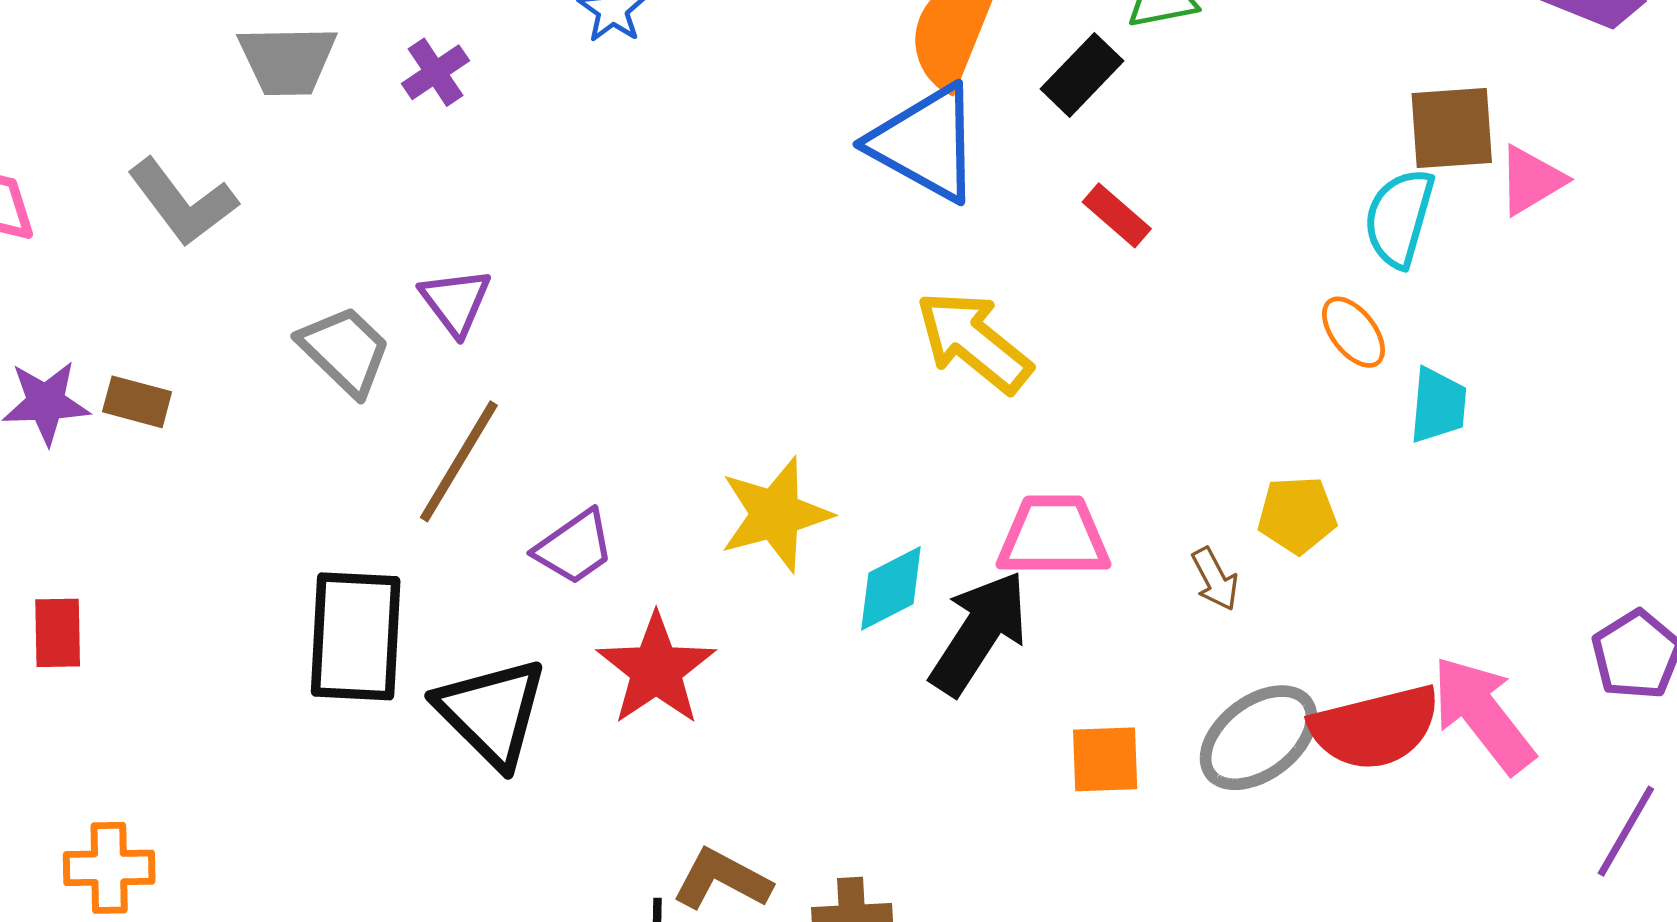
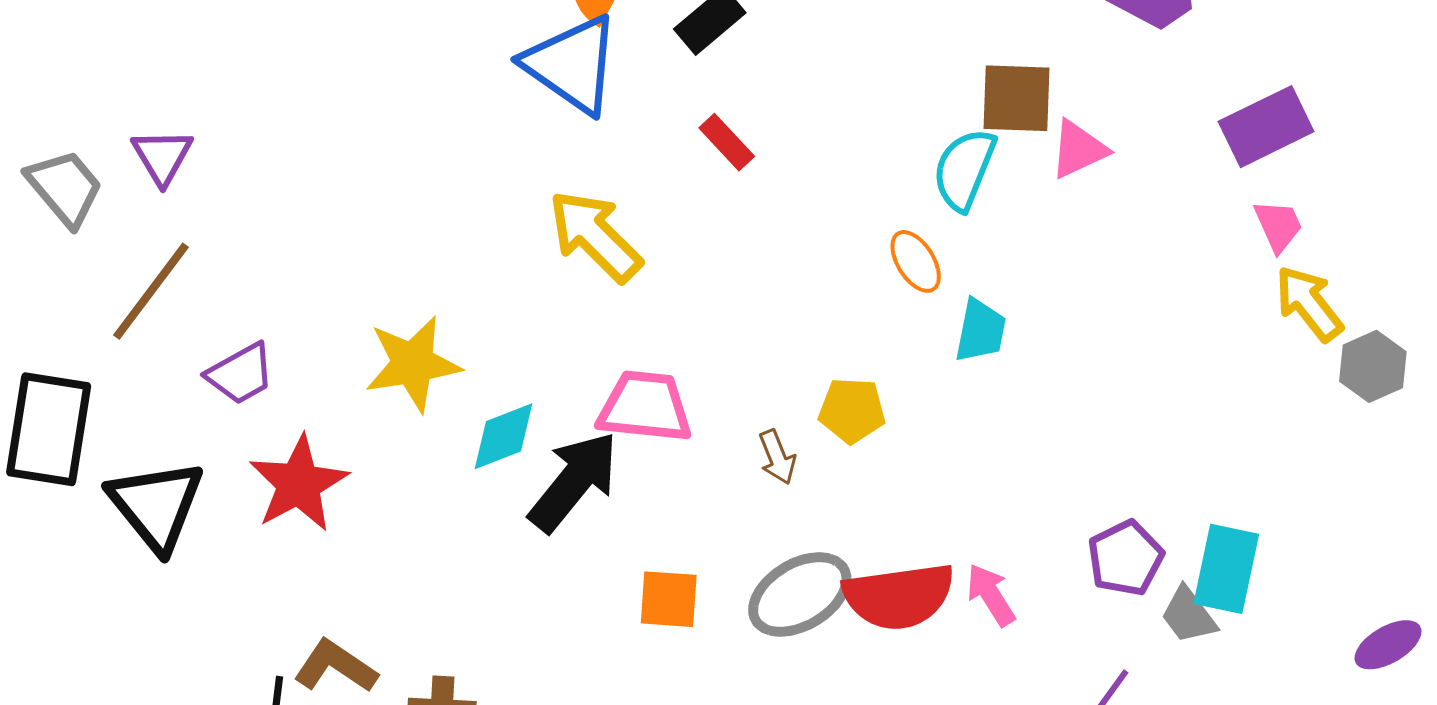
pink arrow: (1483, 714) -> (991, 595), size x0.6

